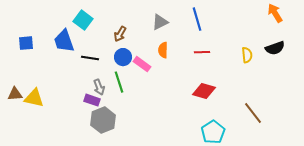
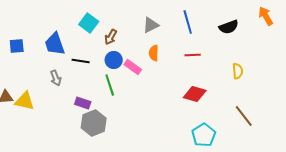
cyan square: (83, 20) -> (89, 23), moved
black semicircle: (275, 48) -> (229, 27), moved
yellow semicircle: (247, 55) -> (238, 71), moved
gray arrow: (99, 87) -> (56, 78), moved

